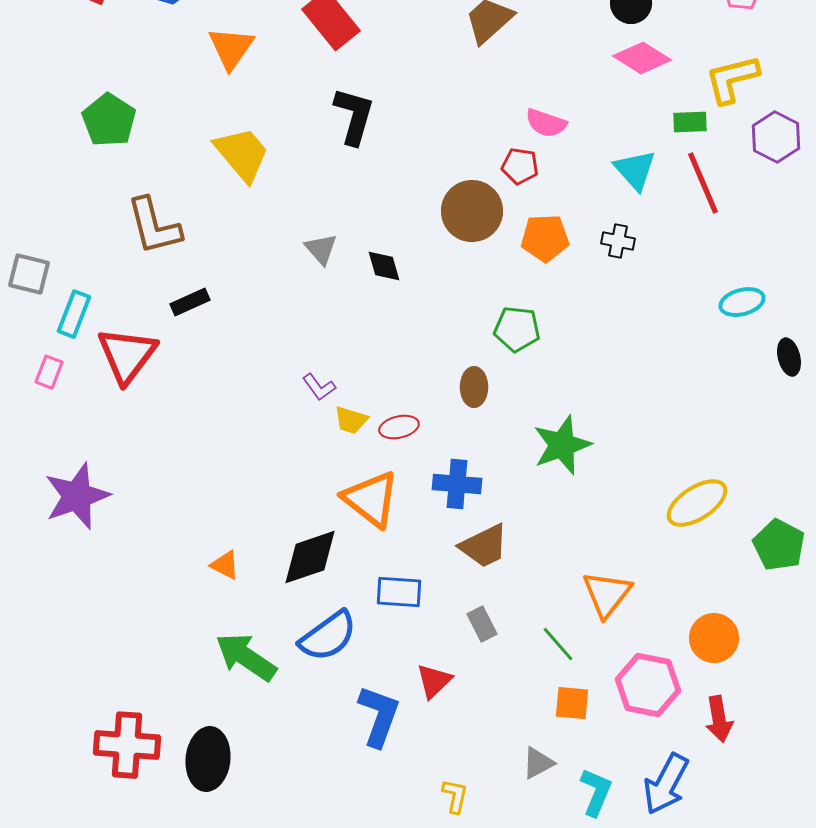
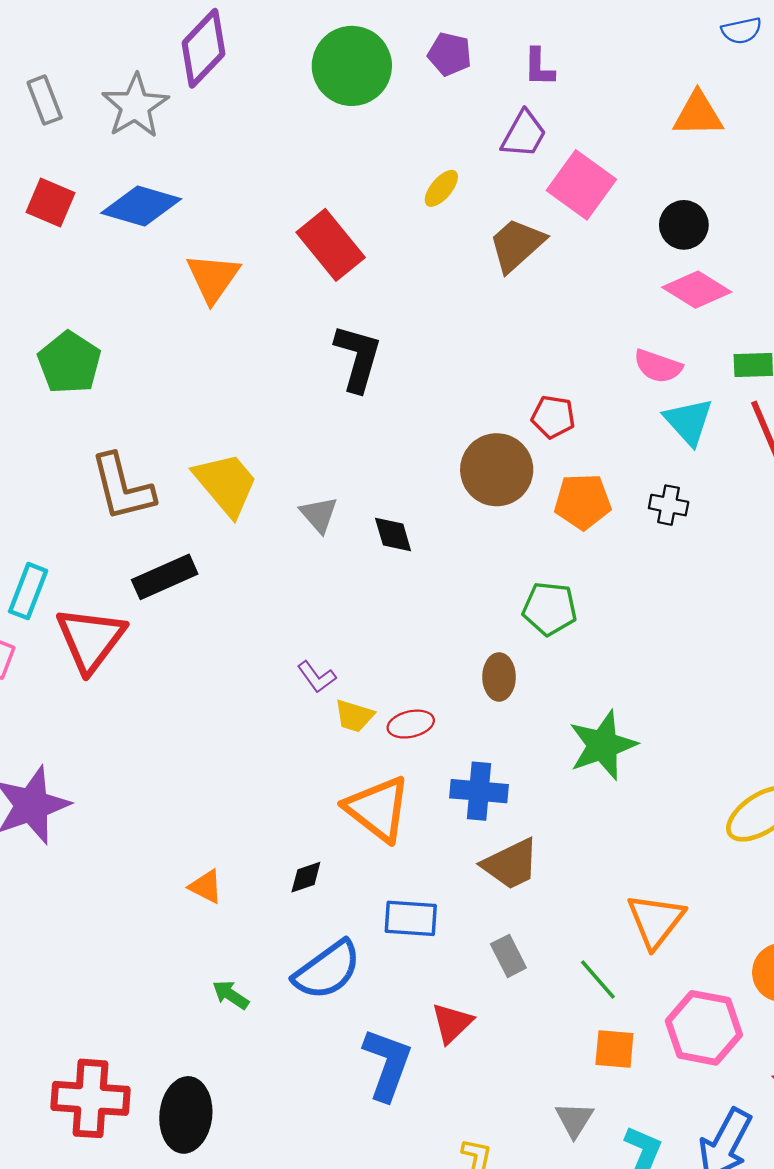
pink semicircle: (546, 123) -> (658, 366), moved
yellow trapezoid: (242, 154) -> (226, 484), moved
black rectangle: (190, 302) -> (165, 577), size x1.4
black diamond: (310, 557) -> (306, 877), size x0.5
green arrow: (246, 657) -> (231, 995), size x0.5
gray triangle: (538, 763) -> (574, 1120), turned -30

